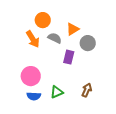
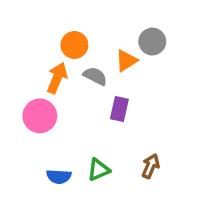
orange arrow: (33, 39) -> (57, 78), turned -126
gray circle: (88, 43) -> (152, 42), moved
pink circle: (31, 76) -> (40, 116), moved

